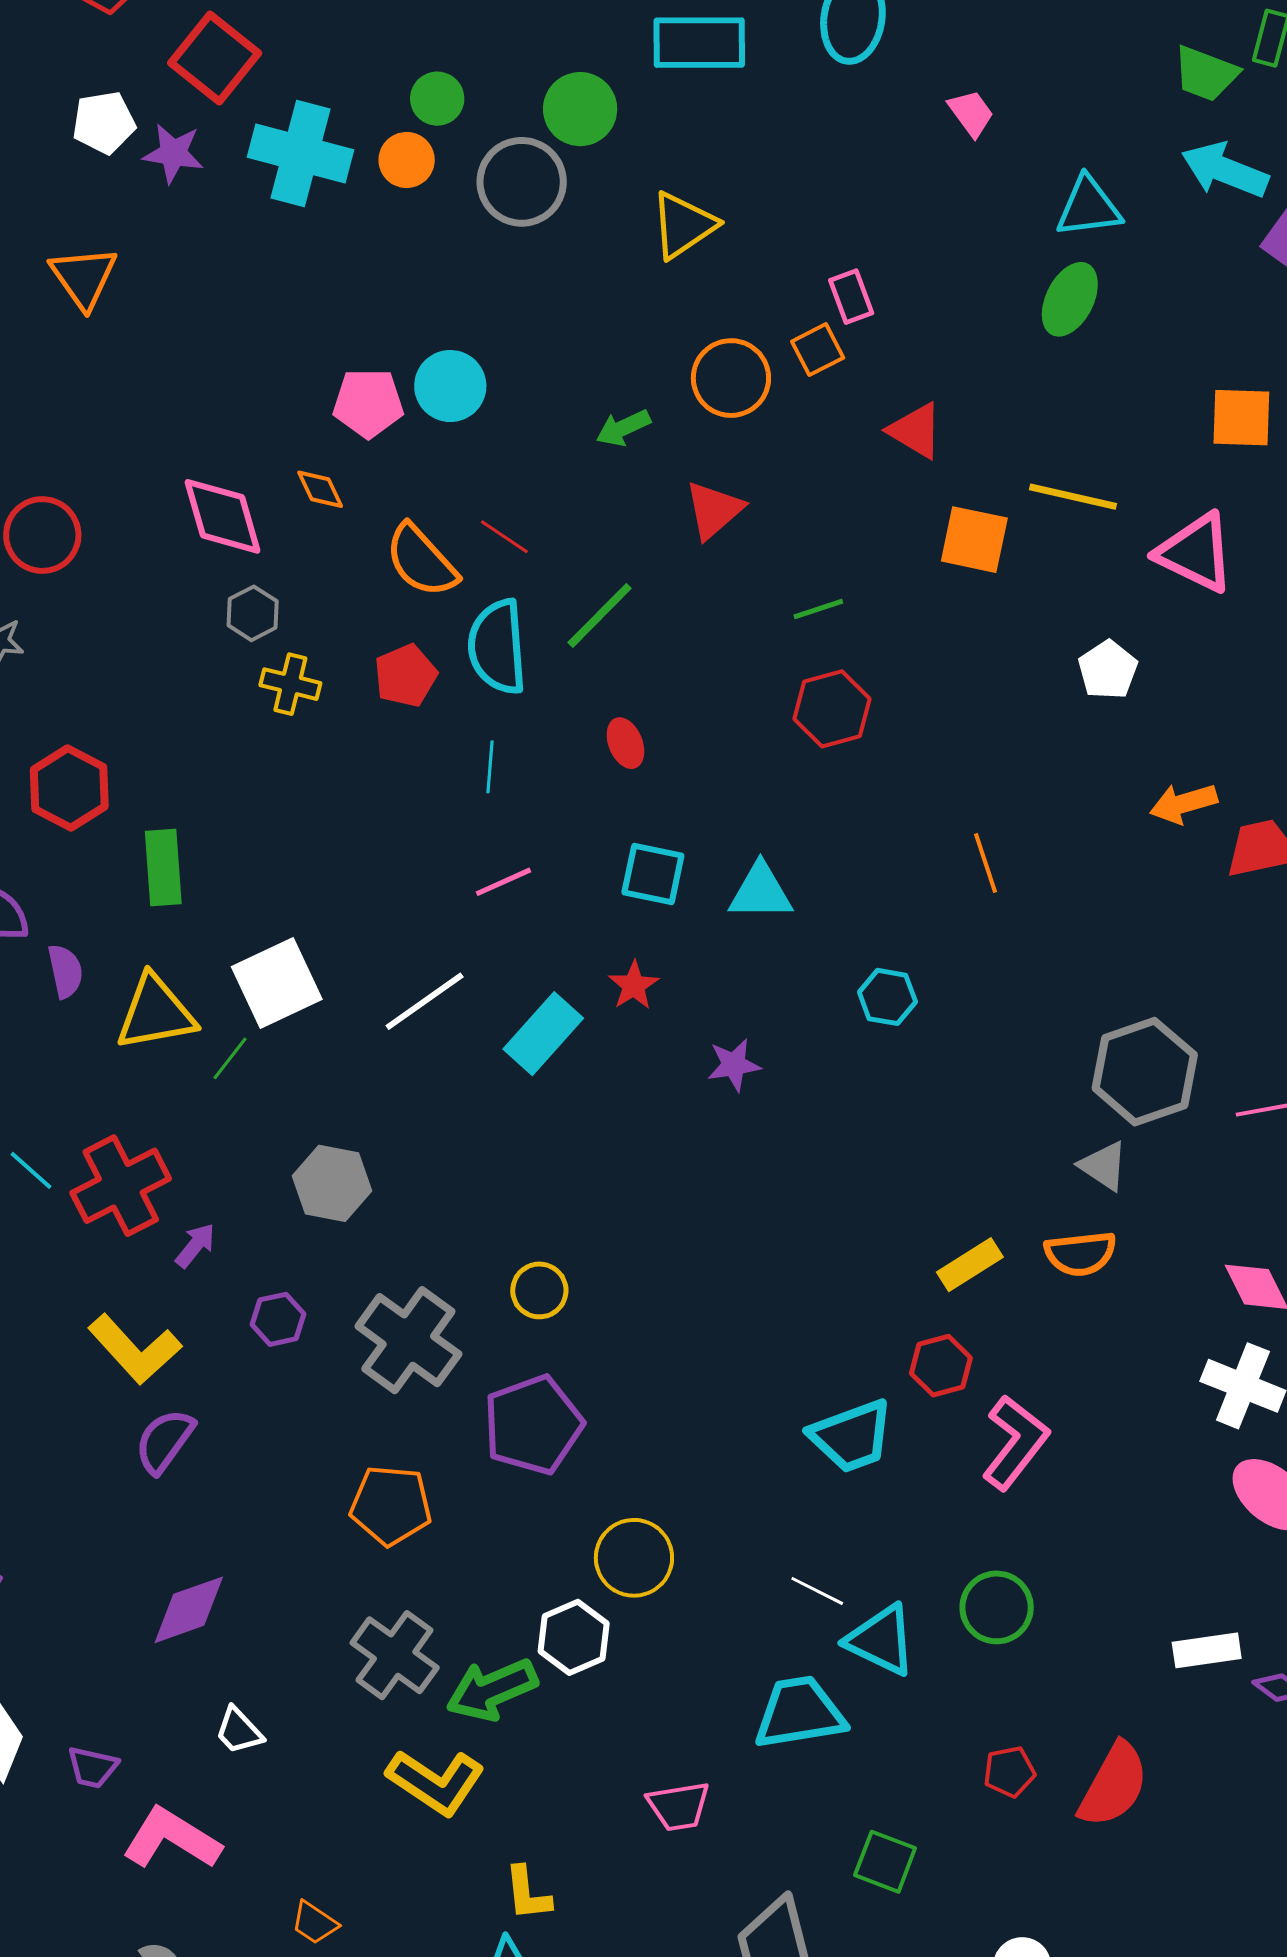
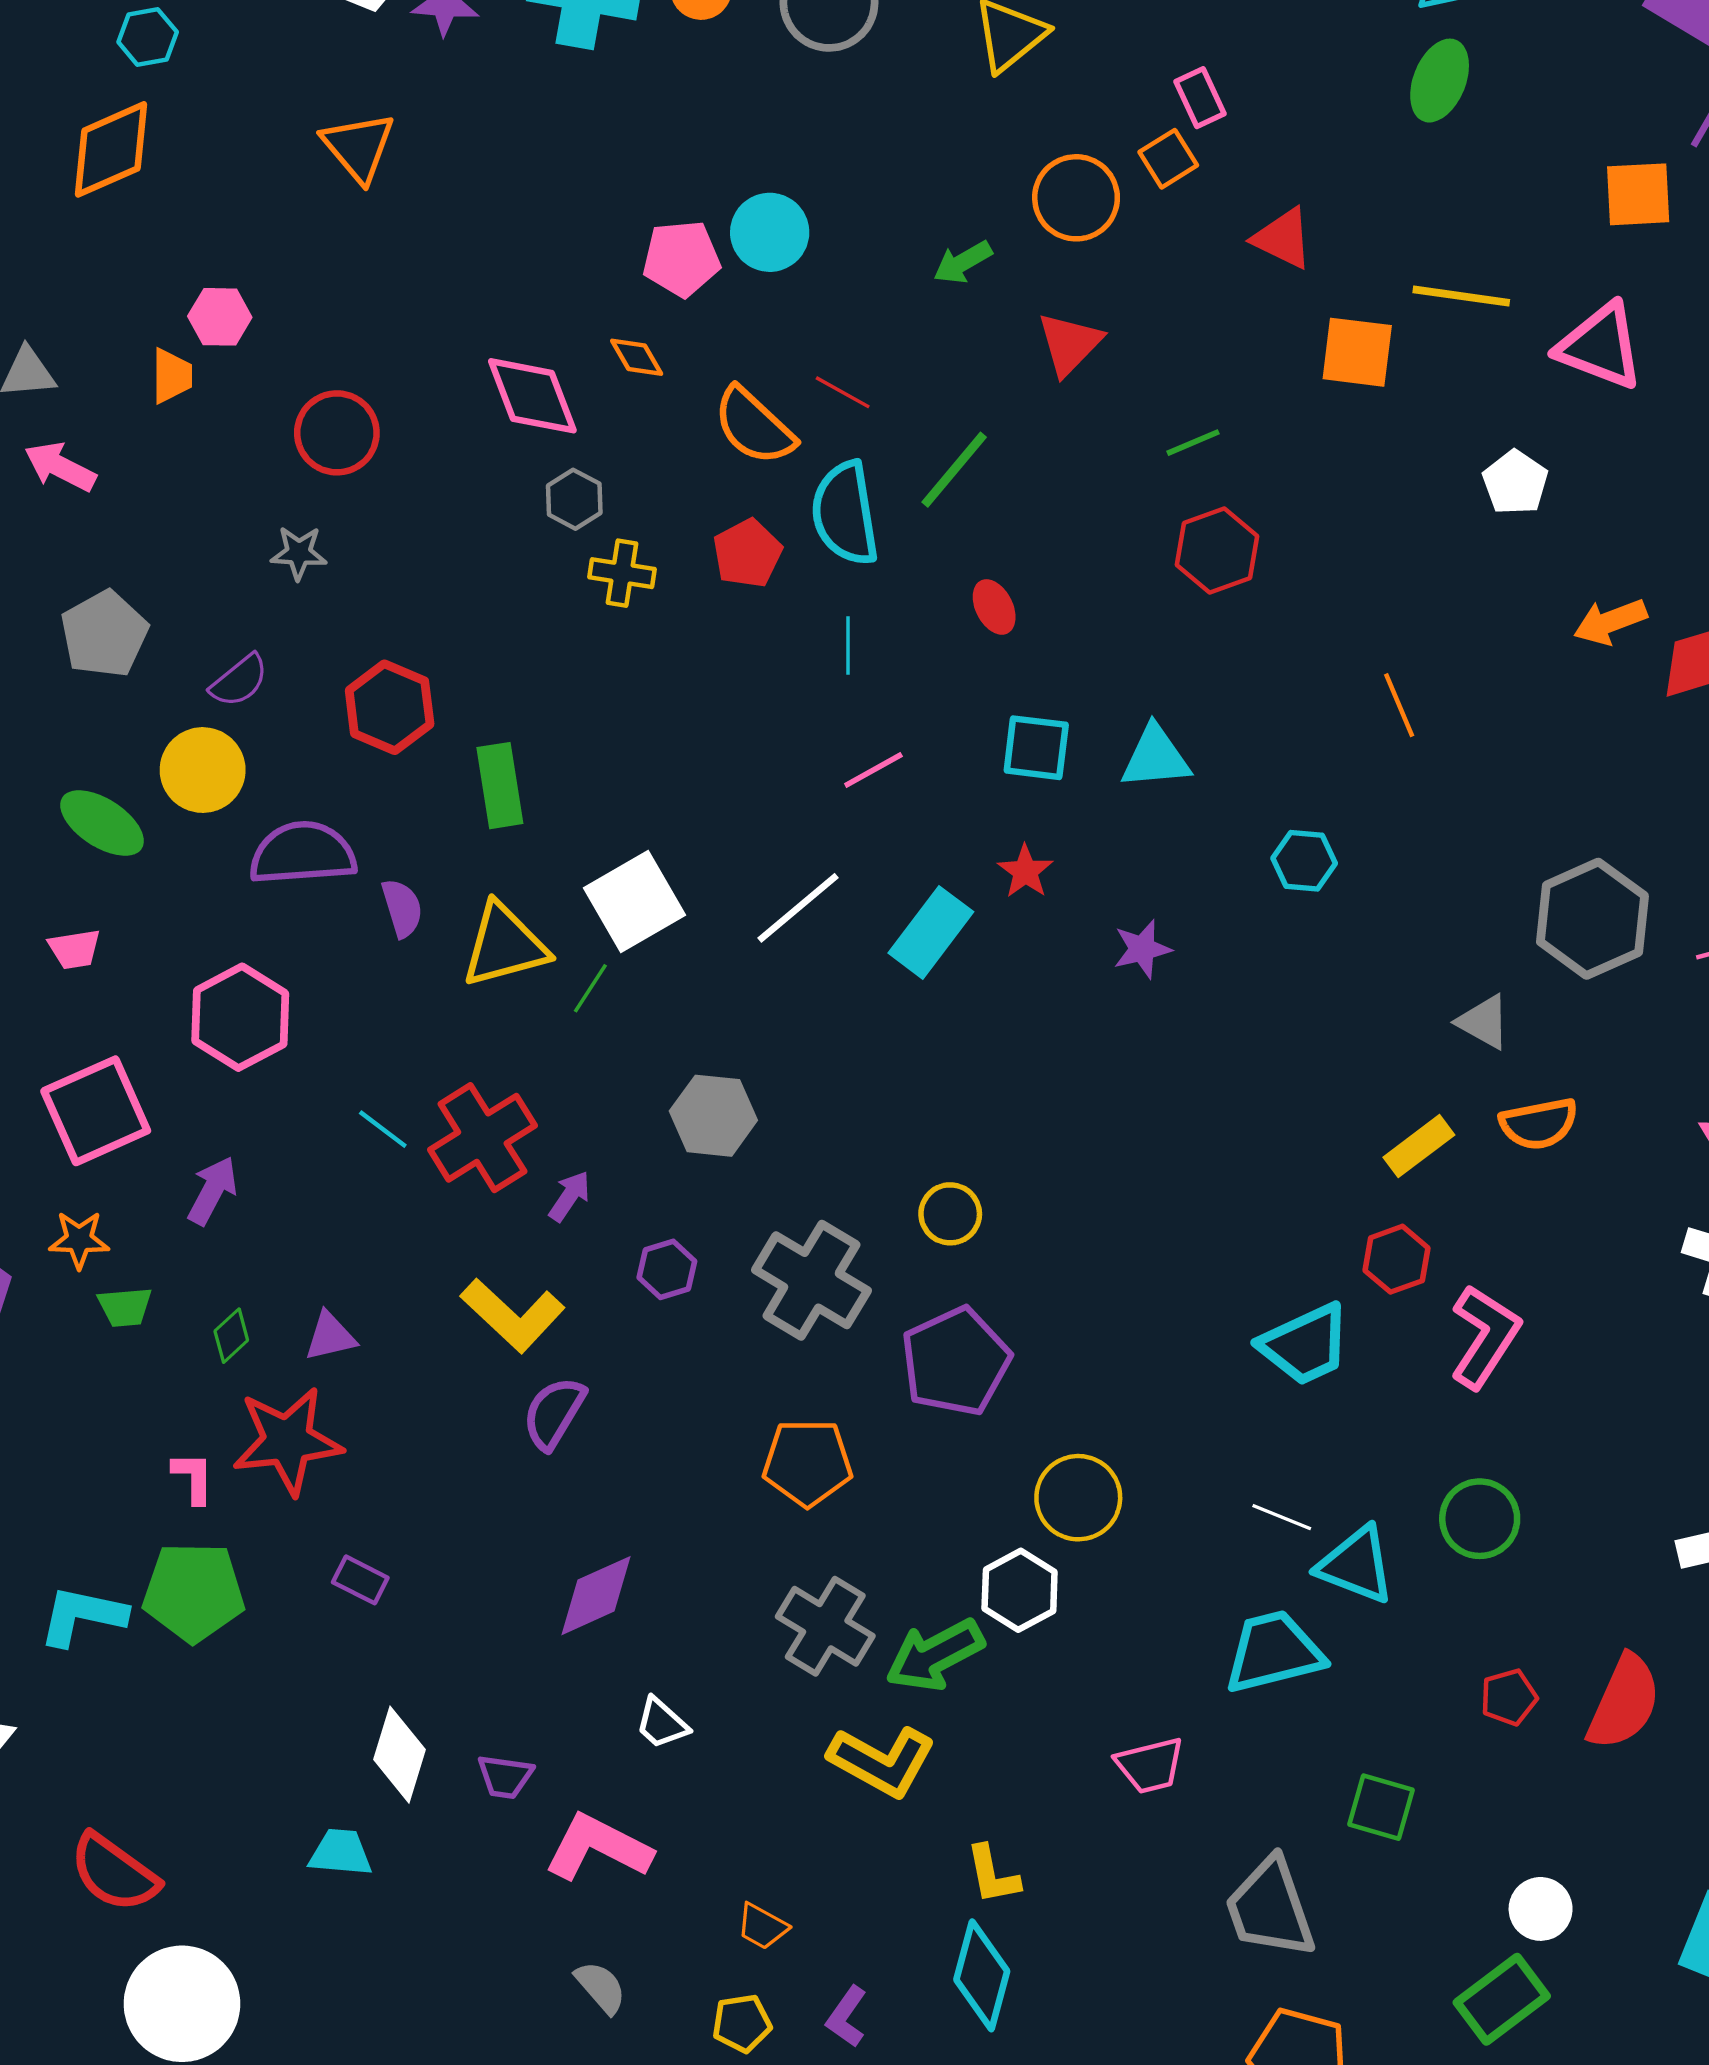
gray triangle: (1104, 1166) -> (1484, 1022), moved

